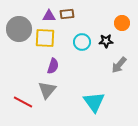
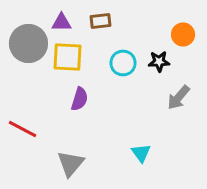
purple triangle: (49, 16) -> (61, 22), moved
gray triangle: (47, 90) -> (70, 164), moved
red line: (23, 102) -> (22, 129), moved
cyan triangle: (94, 102) -> (141, 153), size x0.6

